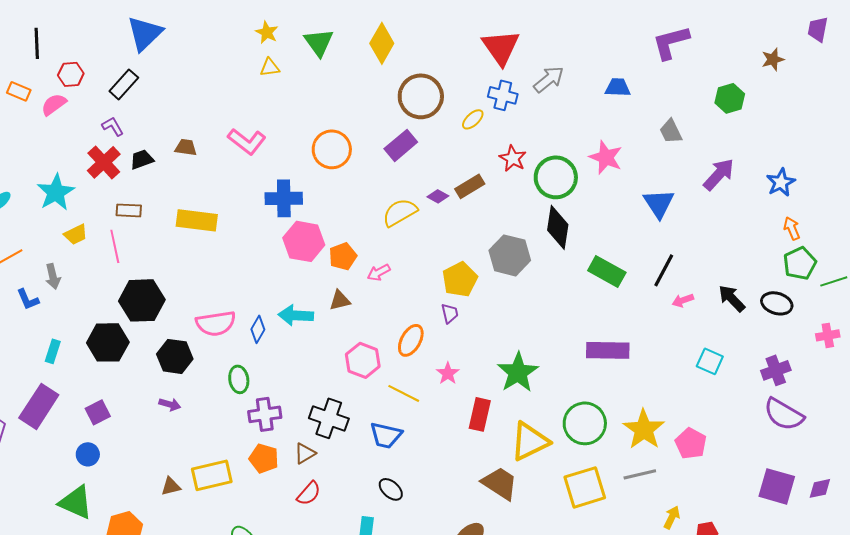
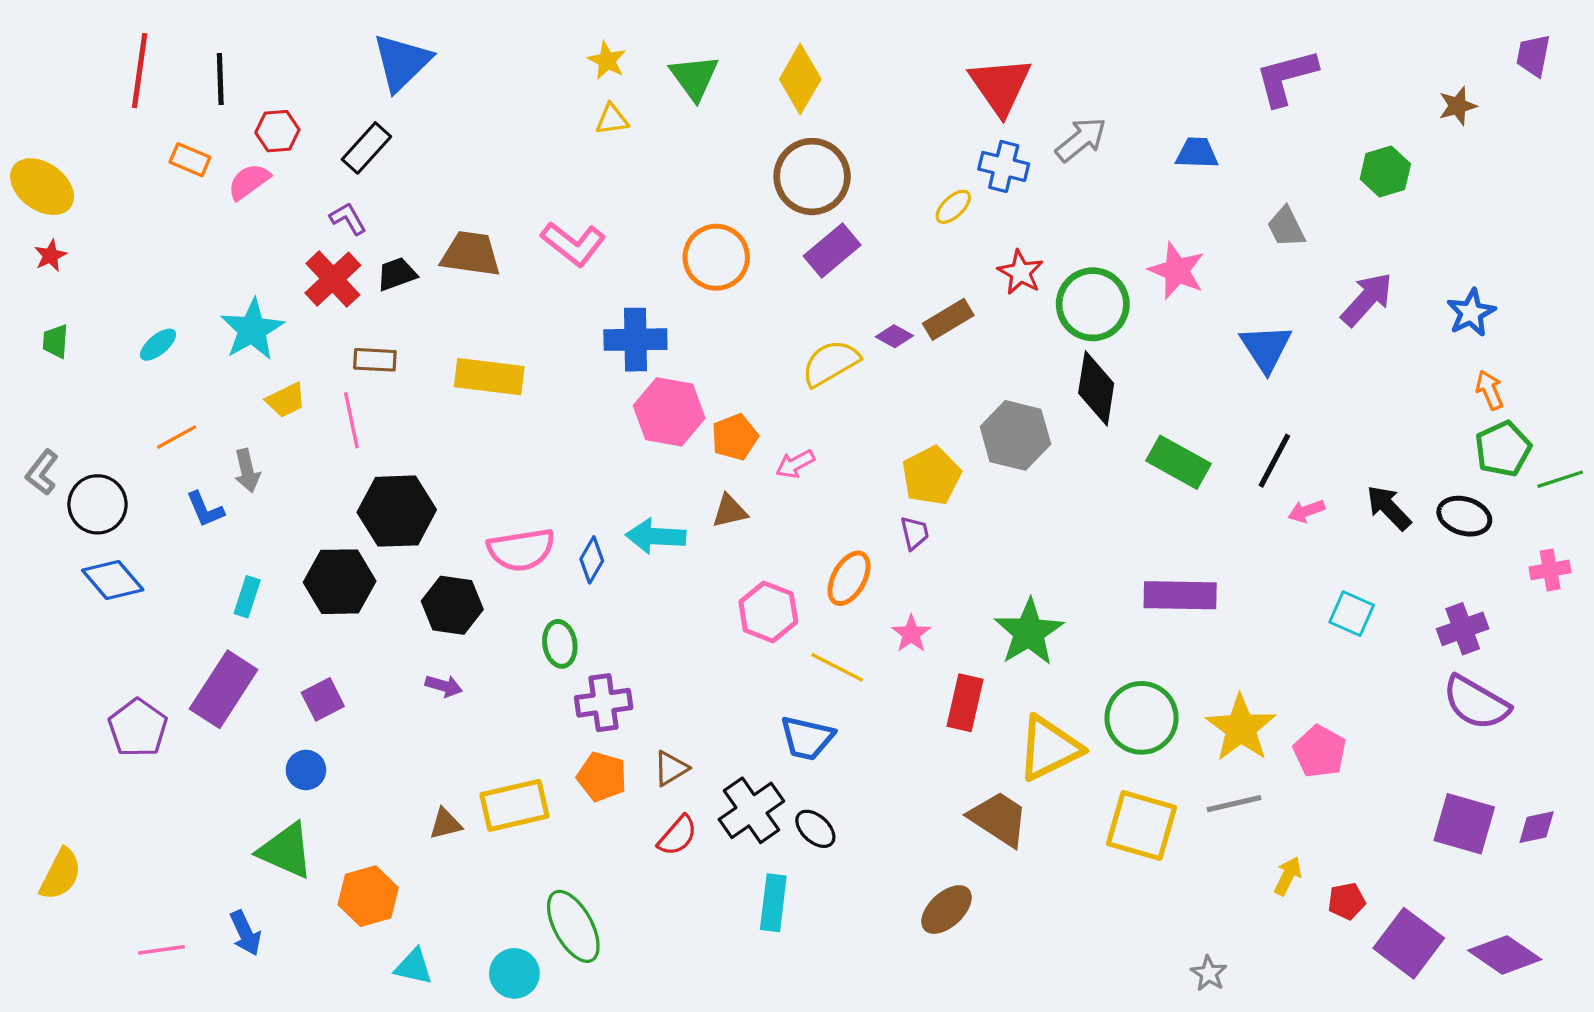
brown circle: (421, 96) -> (812, 177), moved
brown trapezoid: (186, 147) -> (471, 254), size x1.6
black cross: (329, 418) -> (751, 810), moved, turned 36
yellow square: (585, 487) -> (1142, 825), turned 33

